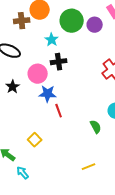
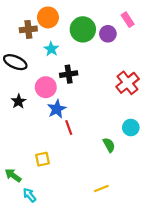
cyan star: (52, 40) -> (51, 49), moved
blue star: (48, 94) -> (57, 109), turned -30
yellow square: (35, 140) -> (43, 159), turned 32

